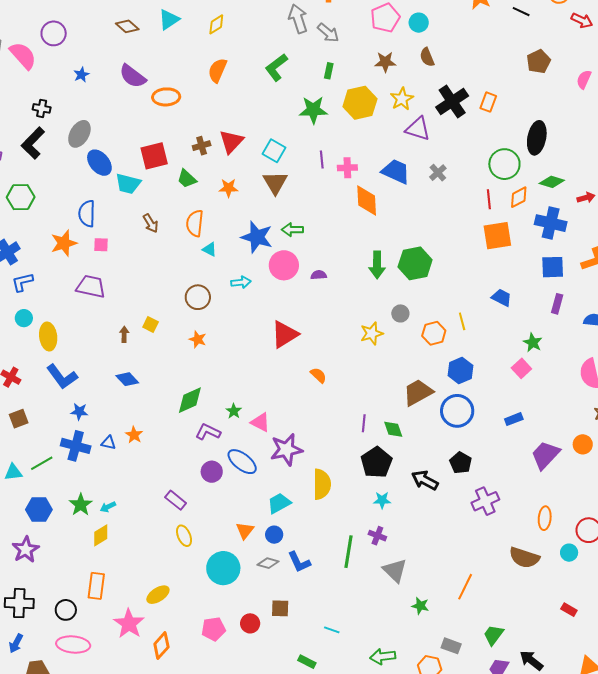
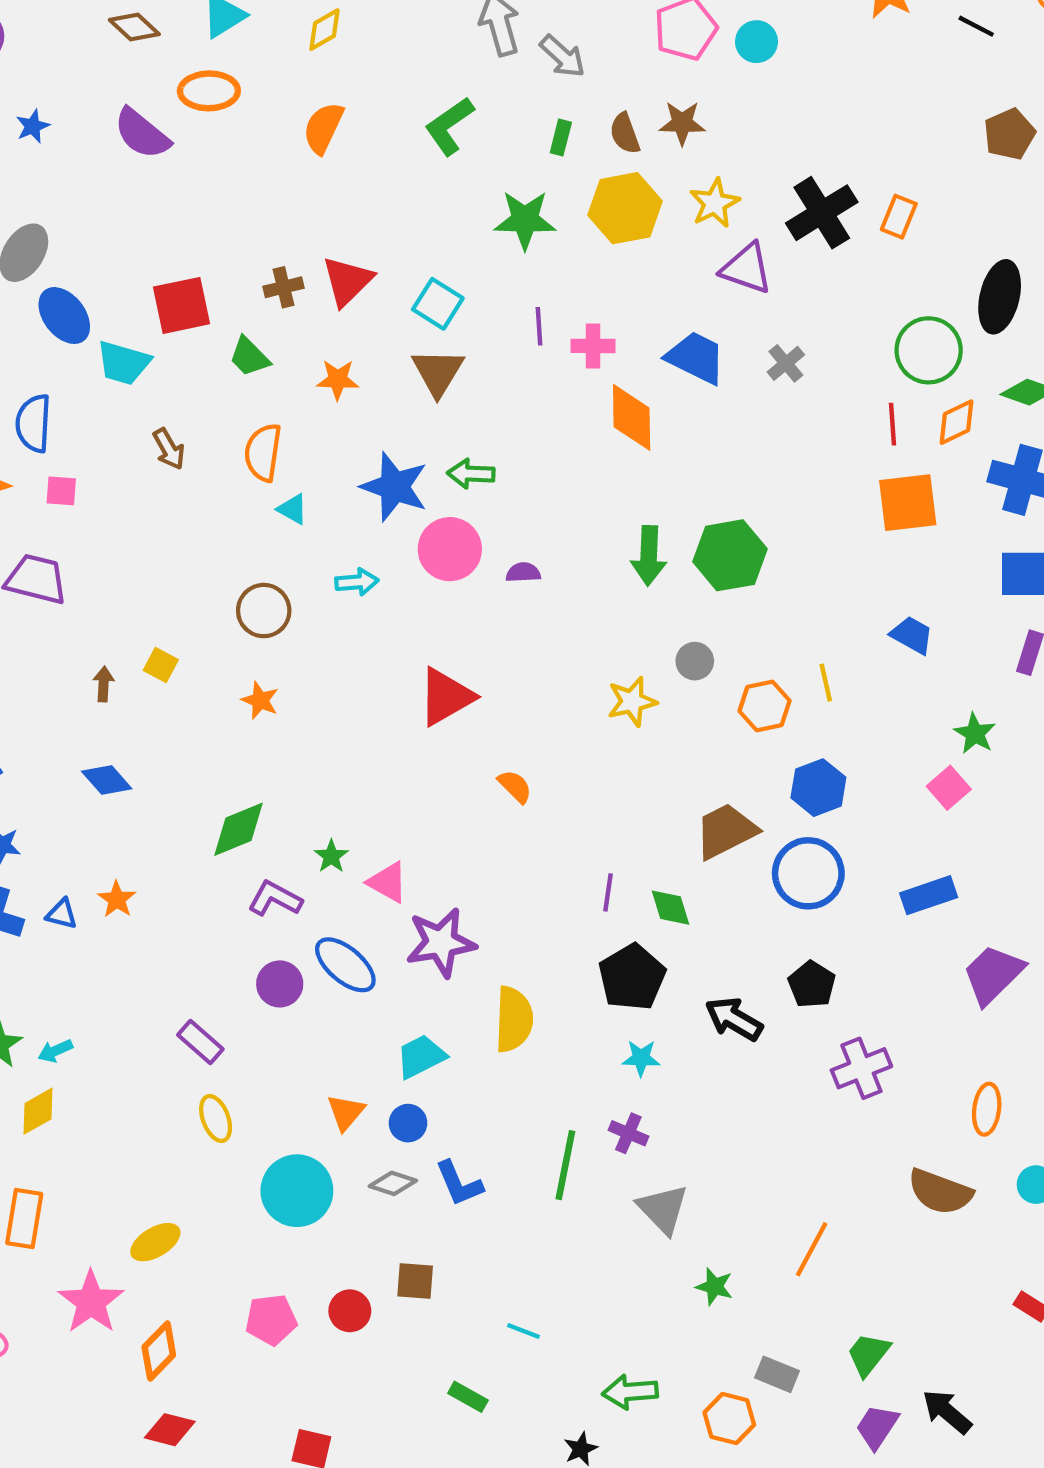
brown semicircle: (427, 57) -> (625, 133), moved
orange ellipse: (166, 97) -> (209, 91), moved
blue rectangle: (514, 419) -> (929, 895), size x1.4

